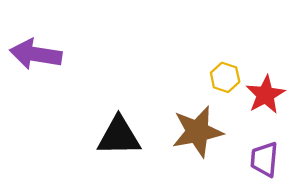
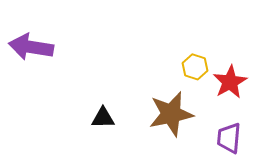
black triangle: (119, 136) -> (103, 118), size x0.6

